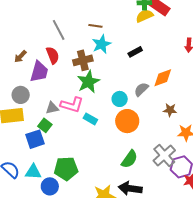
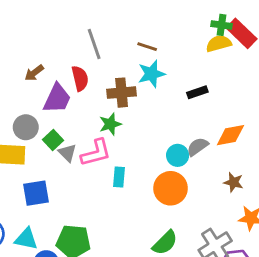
green star: (88, 82) -> (110, 124), moved, size x0.7
cyan circle: (120, 99) -> (178, 155), moved
pink L-shape: (72, 105) -> (96, 153), turned -40
gray triangle: (52, 108) -> (67, 153), turned 48
cyan rectangle: (90, 119) -> (119, 177), turned 56
green square: (45, 125) -> (53, 140), moved

